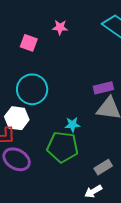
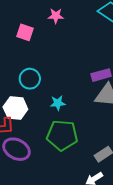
cyan circle: (32, 89) -> (30, 79), size x0.7
cyan star: (72, 125) -> (58, 103), moved

